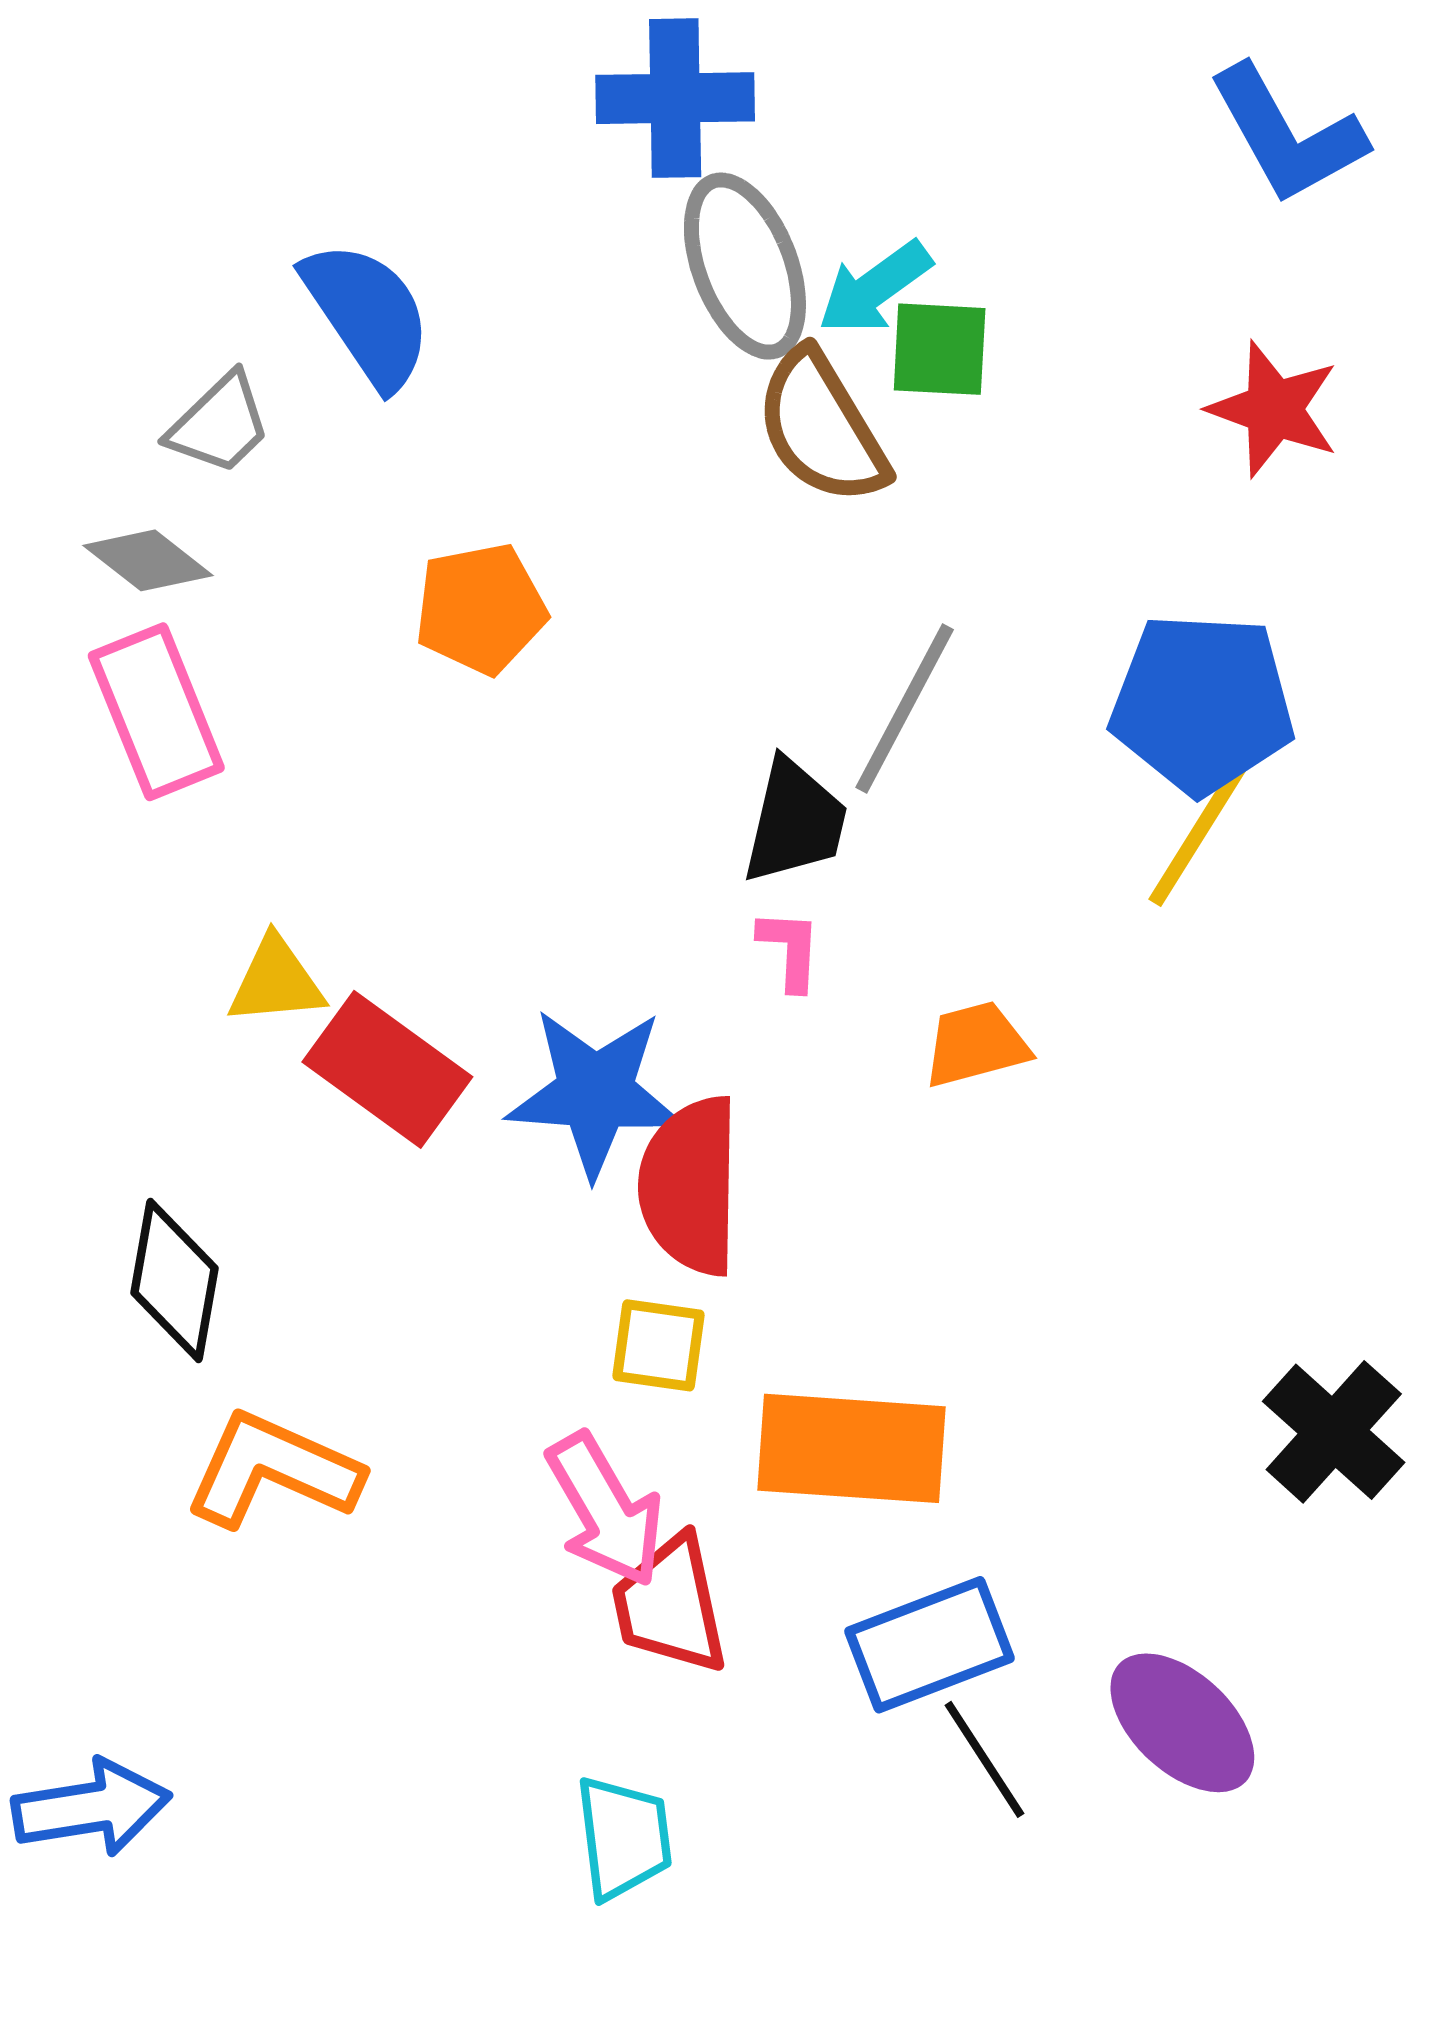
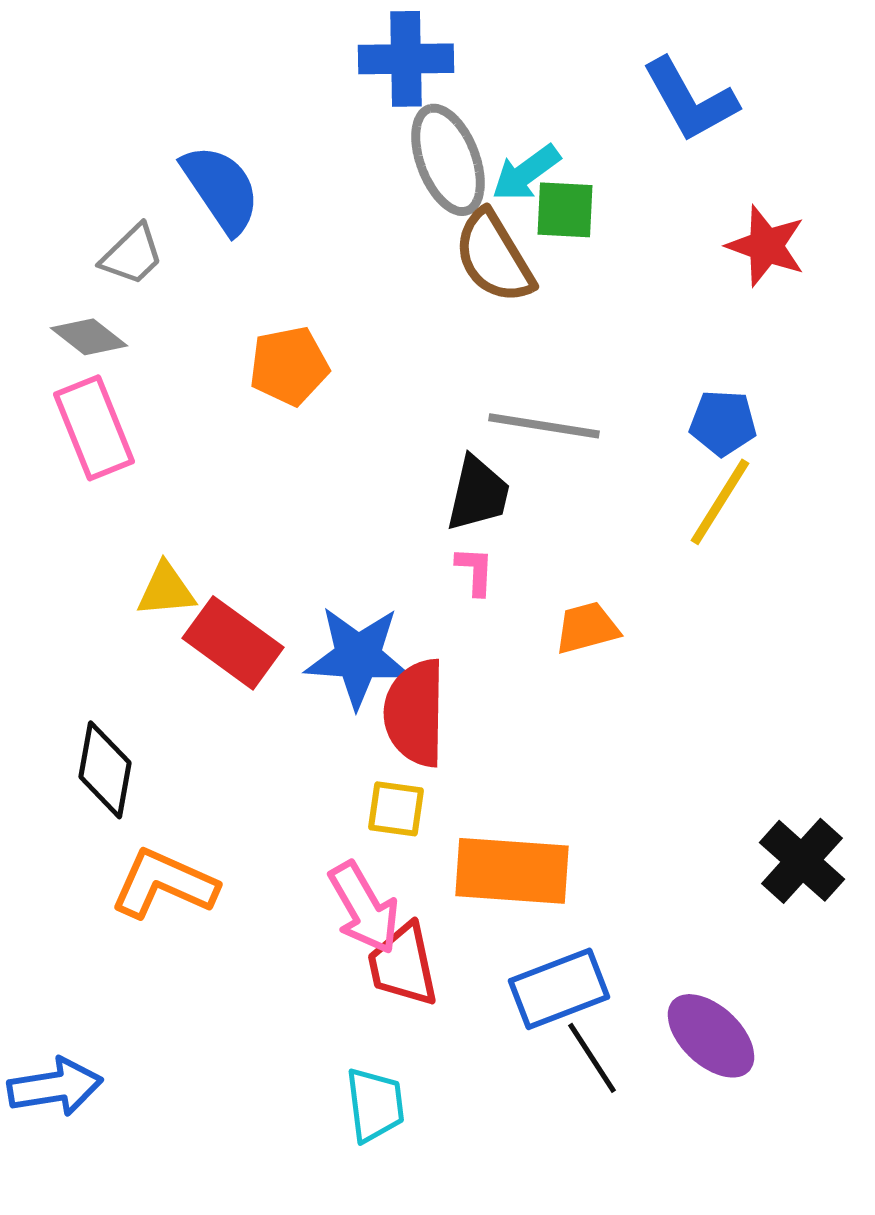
blue L-shape: (1287, 135) -> (690, 100), moved
blue pentagon: (1202, 703) -> (723, 423), size x0.6
gray line: (905, 708) -> (544, 426), turned 71

